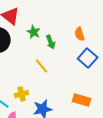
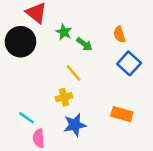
green arrow: (51, 42) -> (84, 44), turned -32
yellow cross: (22, 94) -> (64, 97), moved

